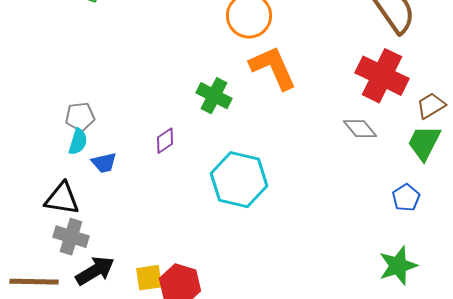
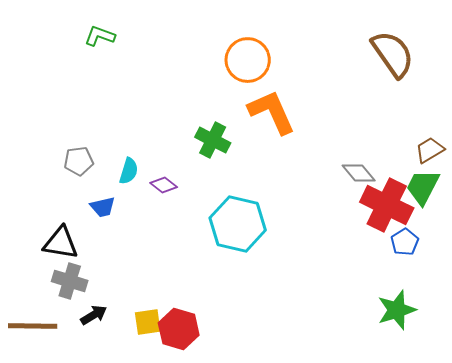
red cross: (382, 76) -> (387, 205), moved
purple diamond: (165, 141) -> (164, 185), turned 72
cyan semicircle: (78, 142) -> (129, 171), moved
black arrow: (95, 271) -> (94, 315), size x0.7

